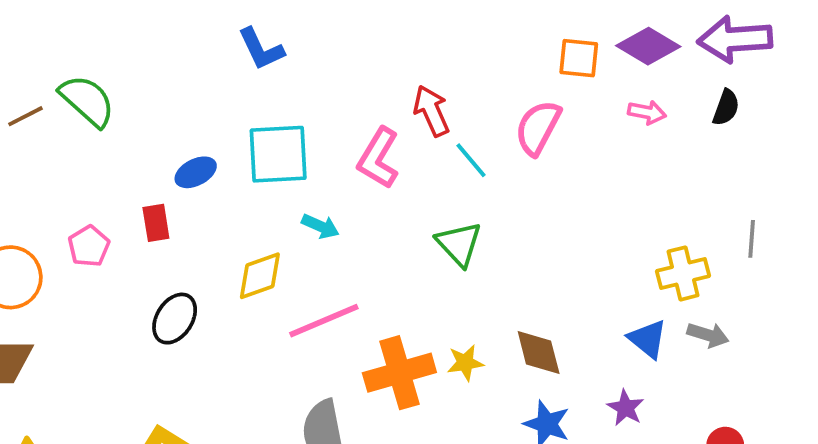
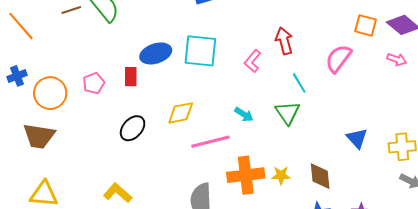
pink L-shape: (378, 158) -> (252, 61), size x0.7
cyan line: (471, 160) -> (299, 83), moved
blue ellipse: (196, 172) -> (156, 53), size x1.4
cyan arrow: (320, 226) -> (244, 115), moved
blue triangle: (648, 339) -> (357, 138), moved

